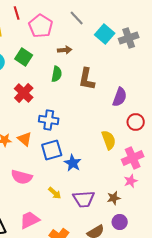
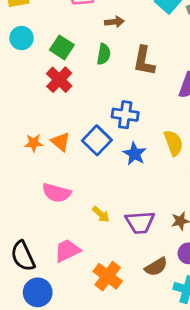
green square: (24, 57) -> (62, 47), moved
blue cross: (49, 120) -> (125, 115), moved
blue square: (52, 150) -> (97, 140), moved, turned -30
blue star: (73, 163) -> (135, 154), moved

